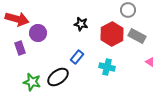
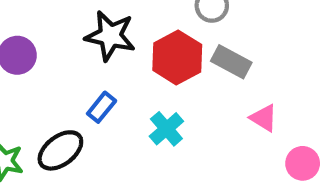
black star: (81, 24) -> (110, 36), size x1.6
cyan cross: (107, 67) -> (166, 129), turned 35

